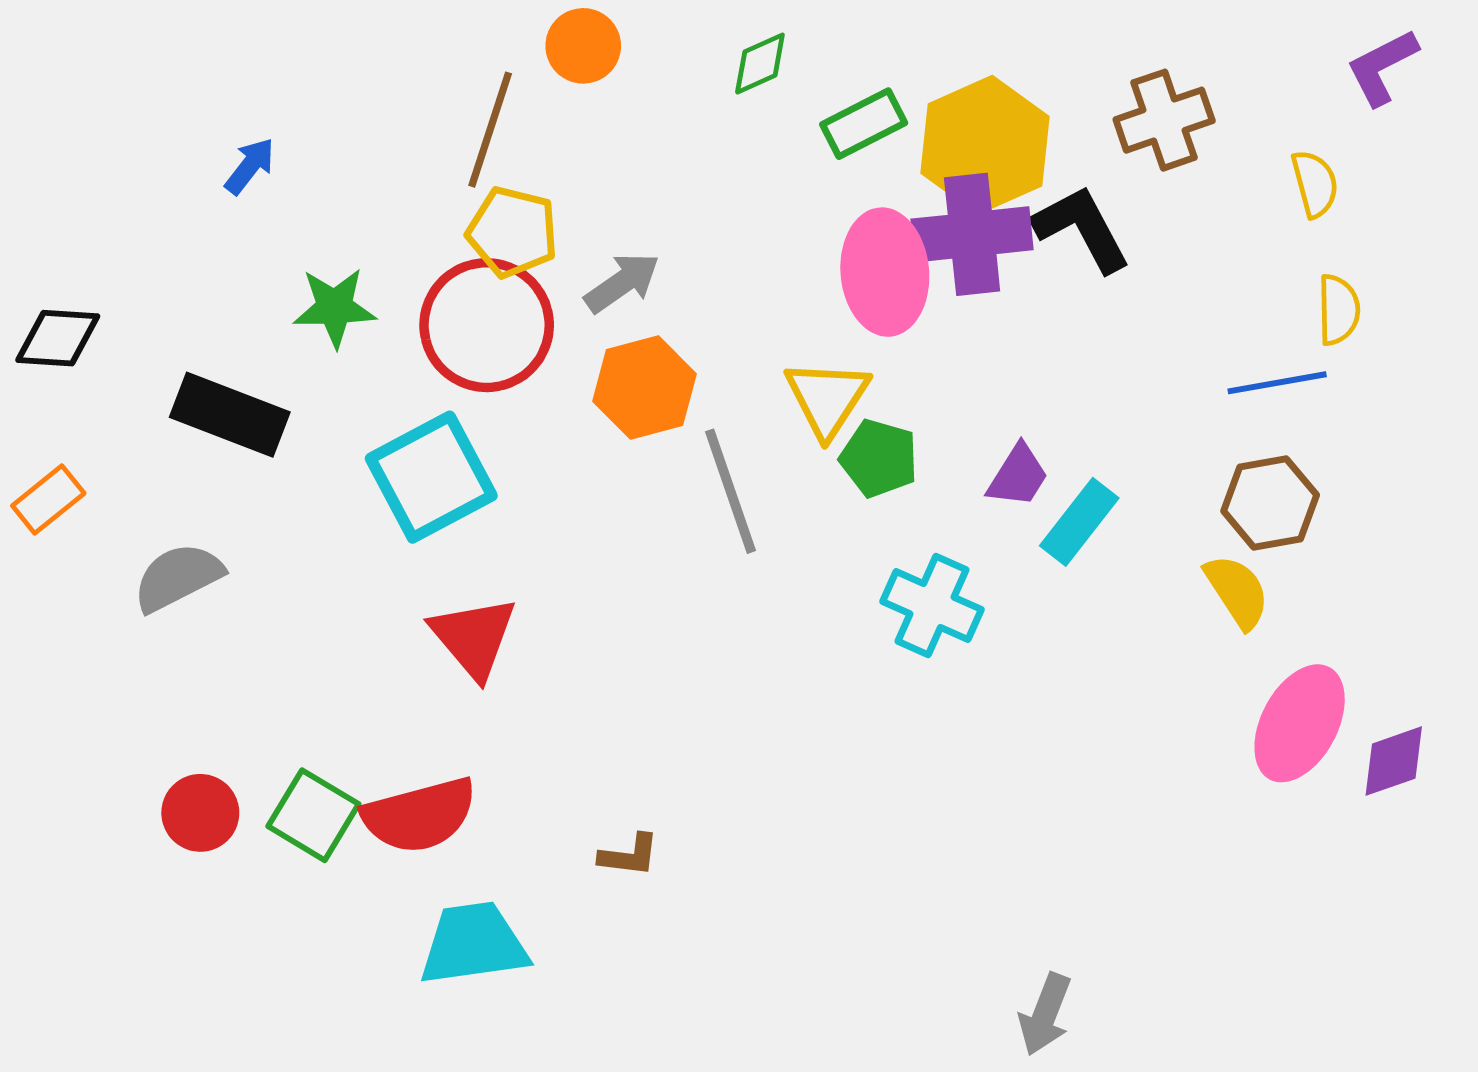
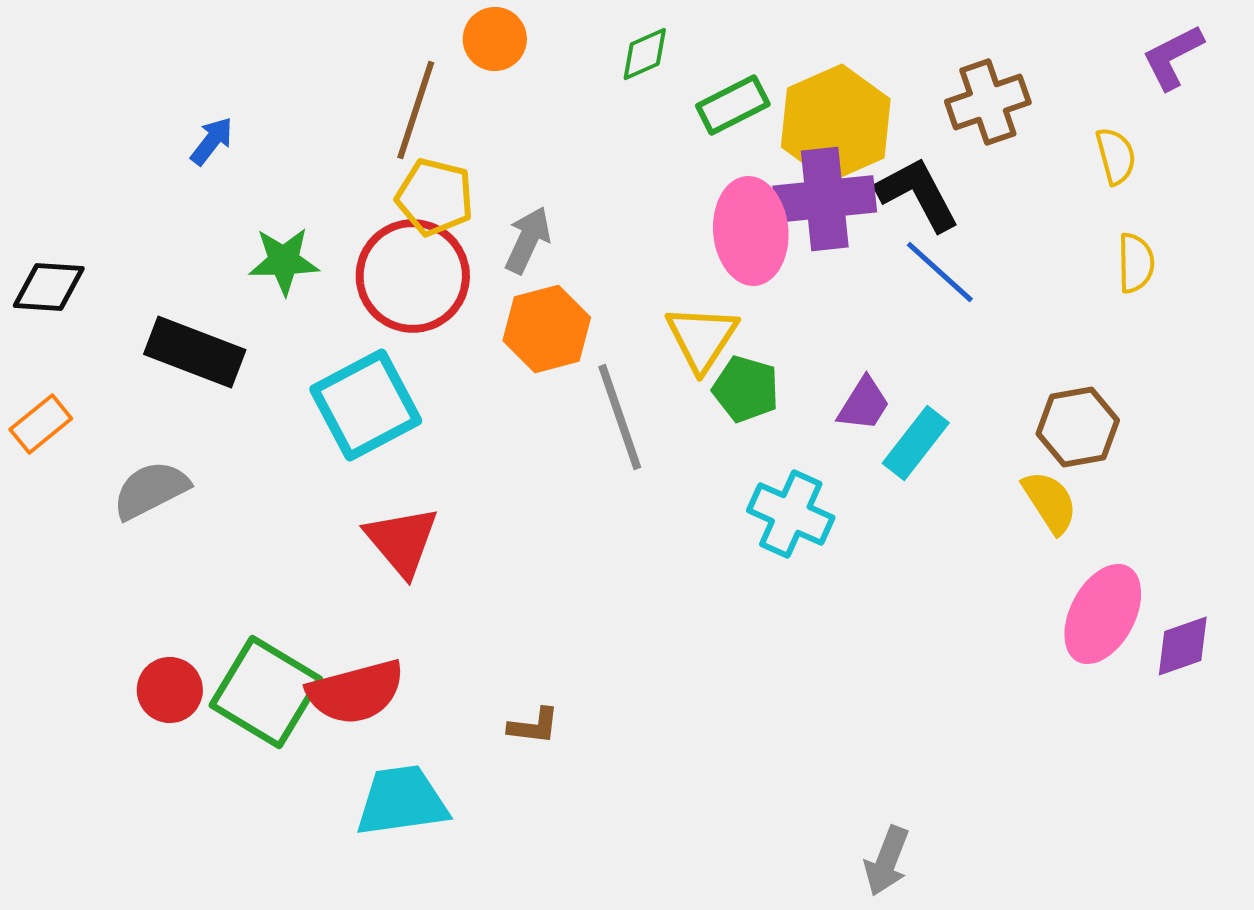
gray arrow: (622, 283) -> (528, 240), turned -30
blue line: (1277, 383) -> (940, 272), moved, turned 52
green square: (313, 815) -> (266, 692), size x1.4

